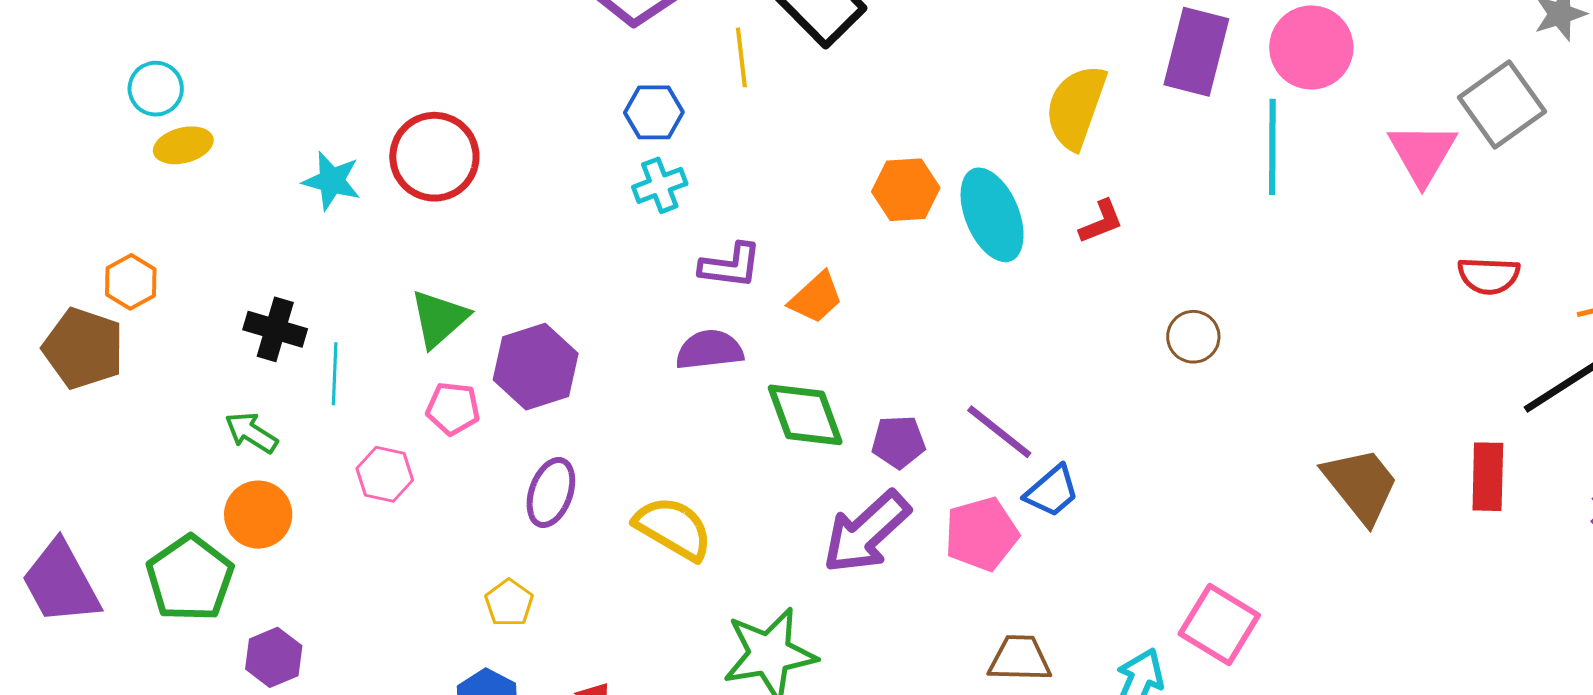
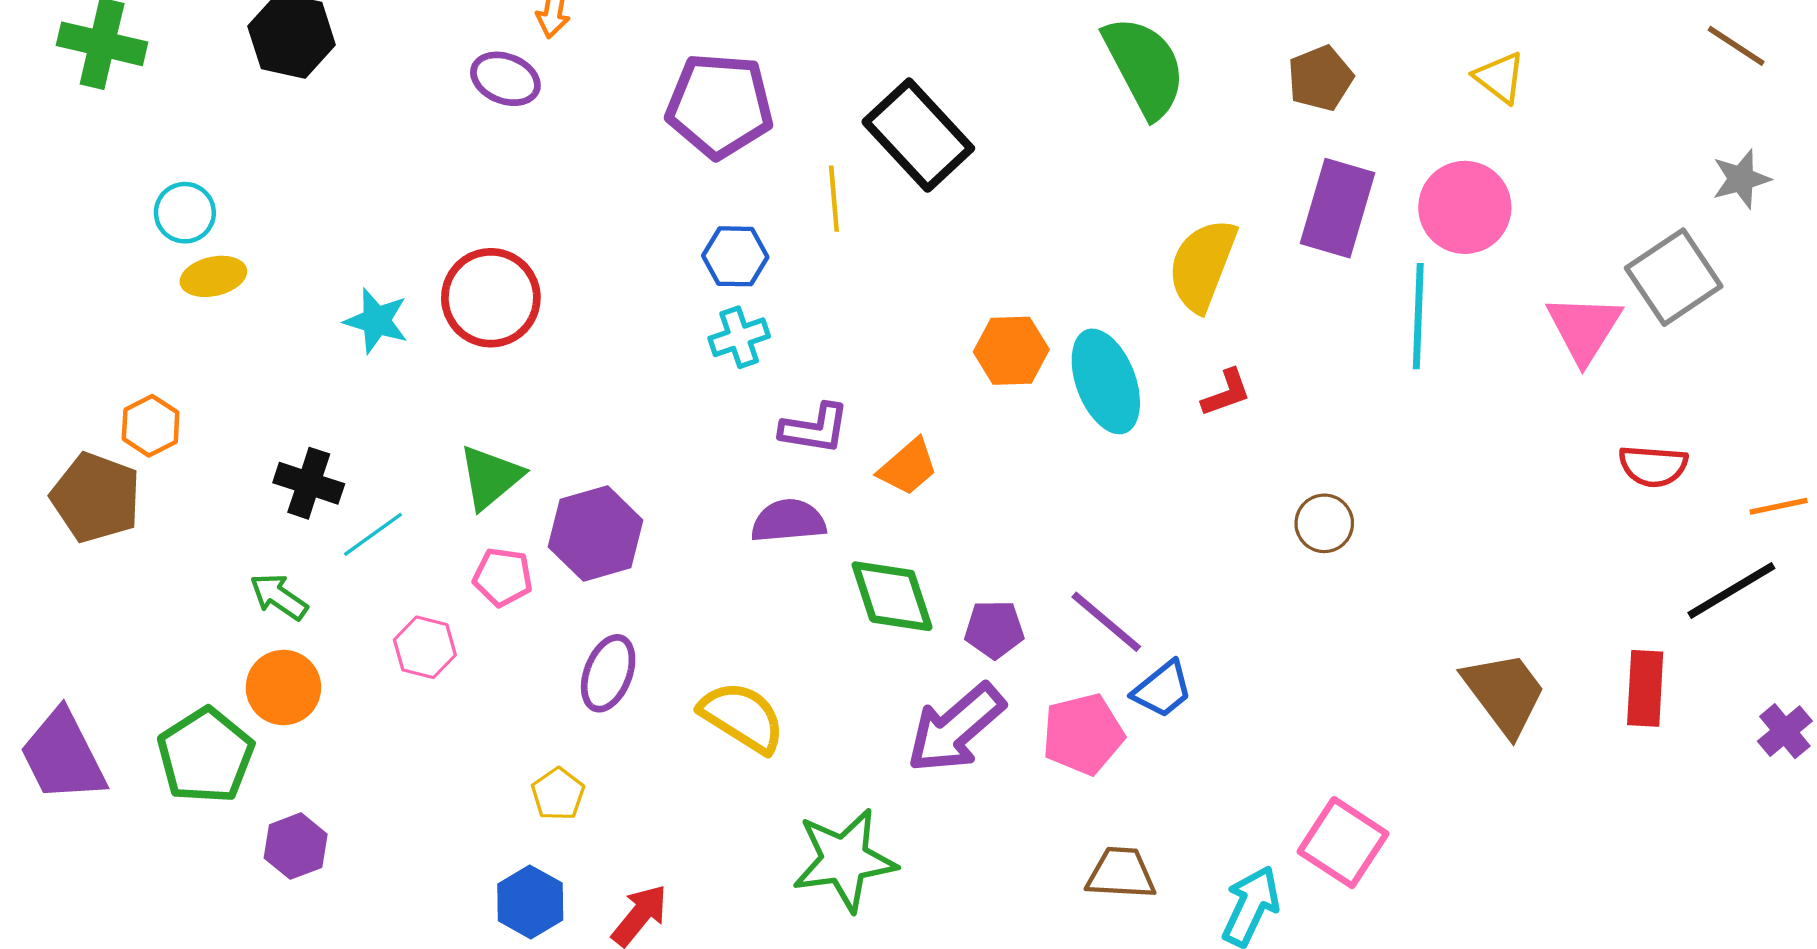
cyan line: (335, 374) -> (373, 534), turned 50

